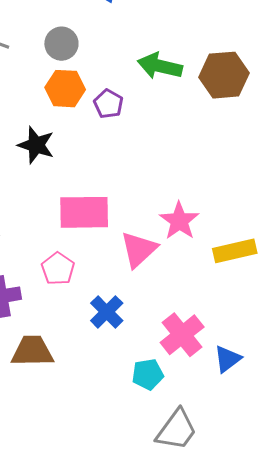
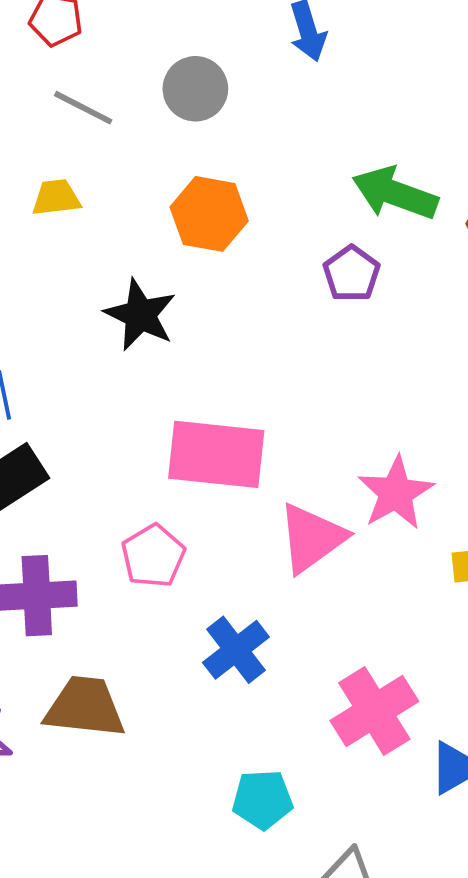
gray circle: (61, 44) -> (195, 89), moved
purple pentagon: (108, 104) -> (352, 274), moved
cyan pentagon: (148, 374) -> (262, 800), moved

